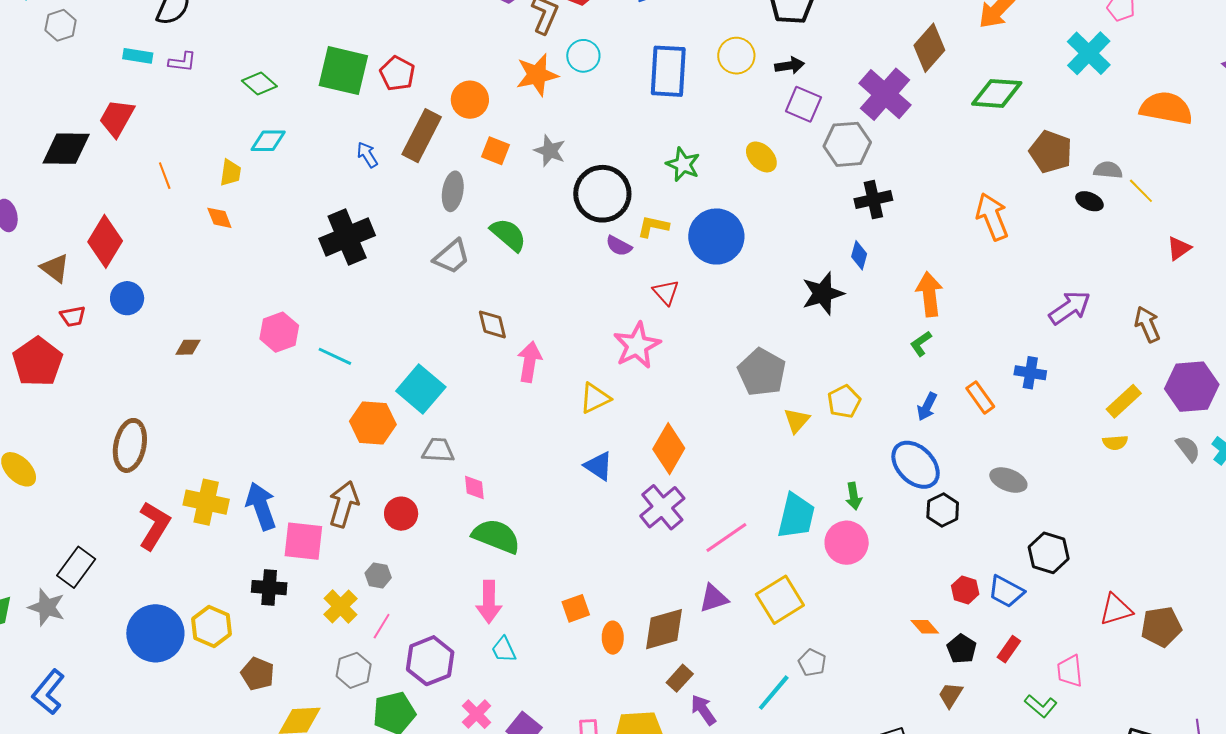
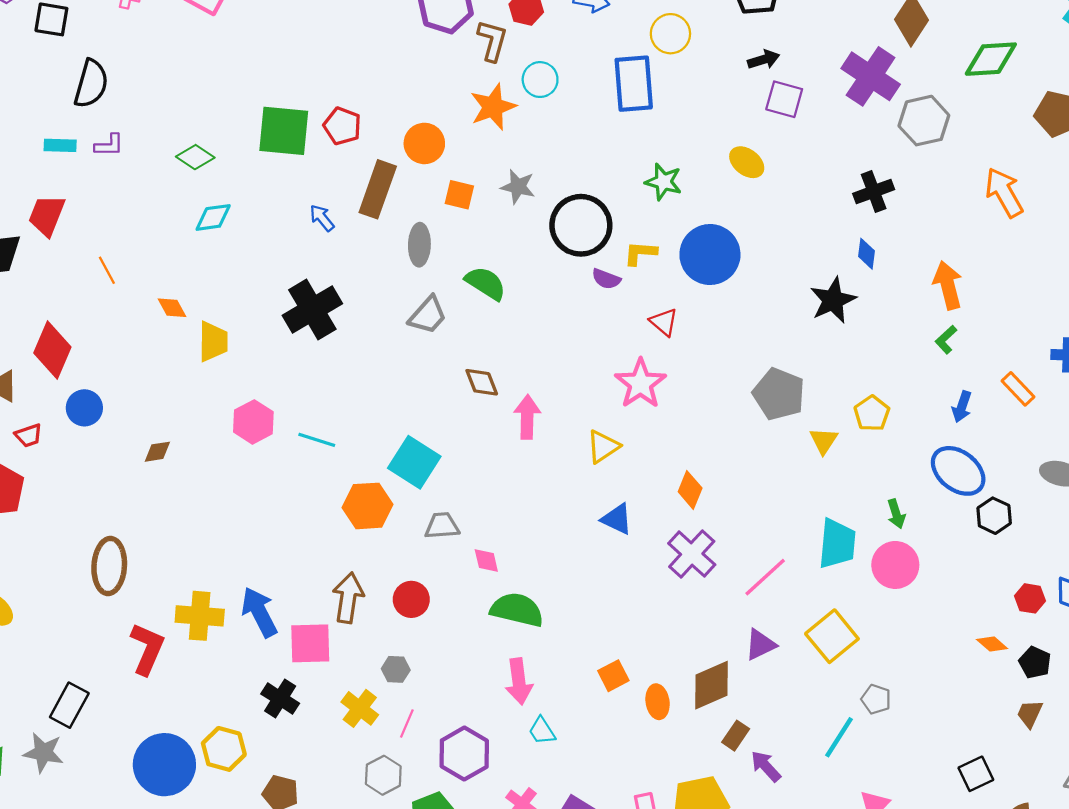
yellow circle: (736, 56) -> (670, 34), moved
gray hexagon: (847, 144) -> (924, 121), moved
yellow trapezoid: (230, 173) -> (213, 341), moved, size x1.4
orange diamond: (669, 449) -> (690, 490), size x0.7
black cross: (269, 588) -> (280, 699), turned 36

